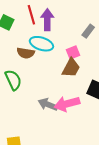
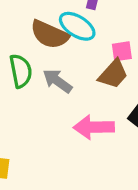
brown semicircle: (26, 53) -> (50, 34), size x1.4
gray arrow: (48, 104) -> (57, 81), moved

